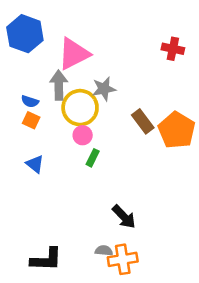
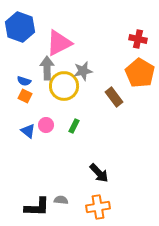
orange pentagon: (177, 130) -> (140, 73), moved
pink circle: (83, 135) -> (46, 125), moved
gray semicircle: (104, 251) -> (61, 200), moved

